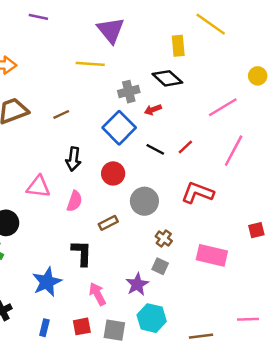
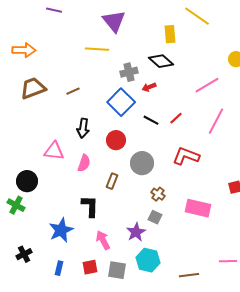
brown rectangle: (108, 223) -> (112, 181), turned -42

